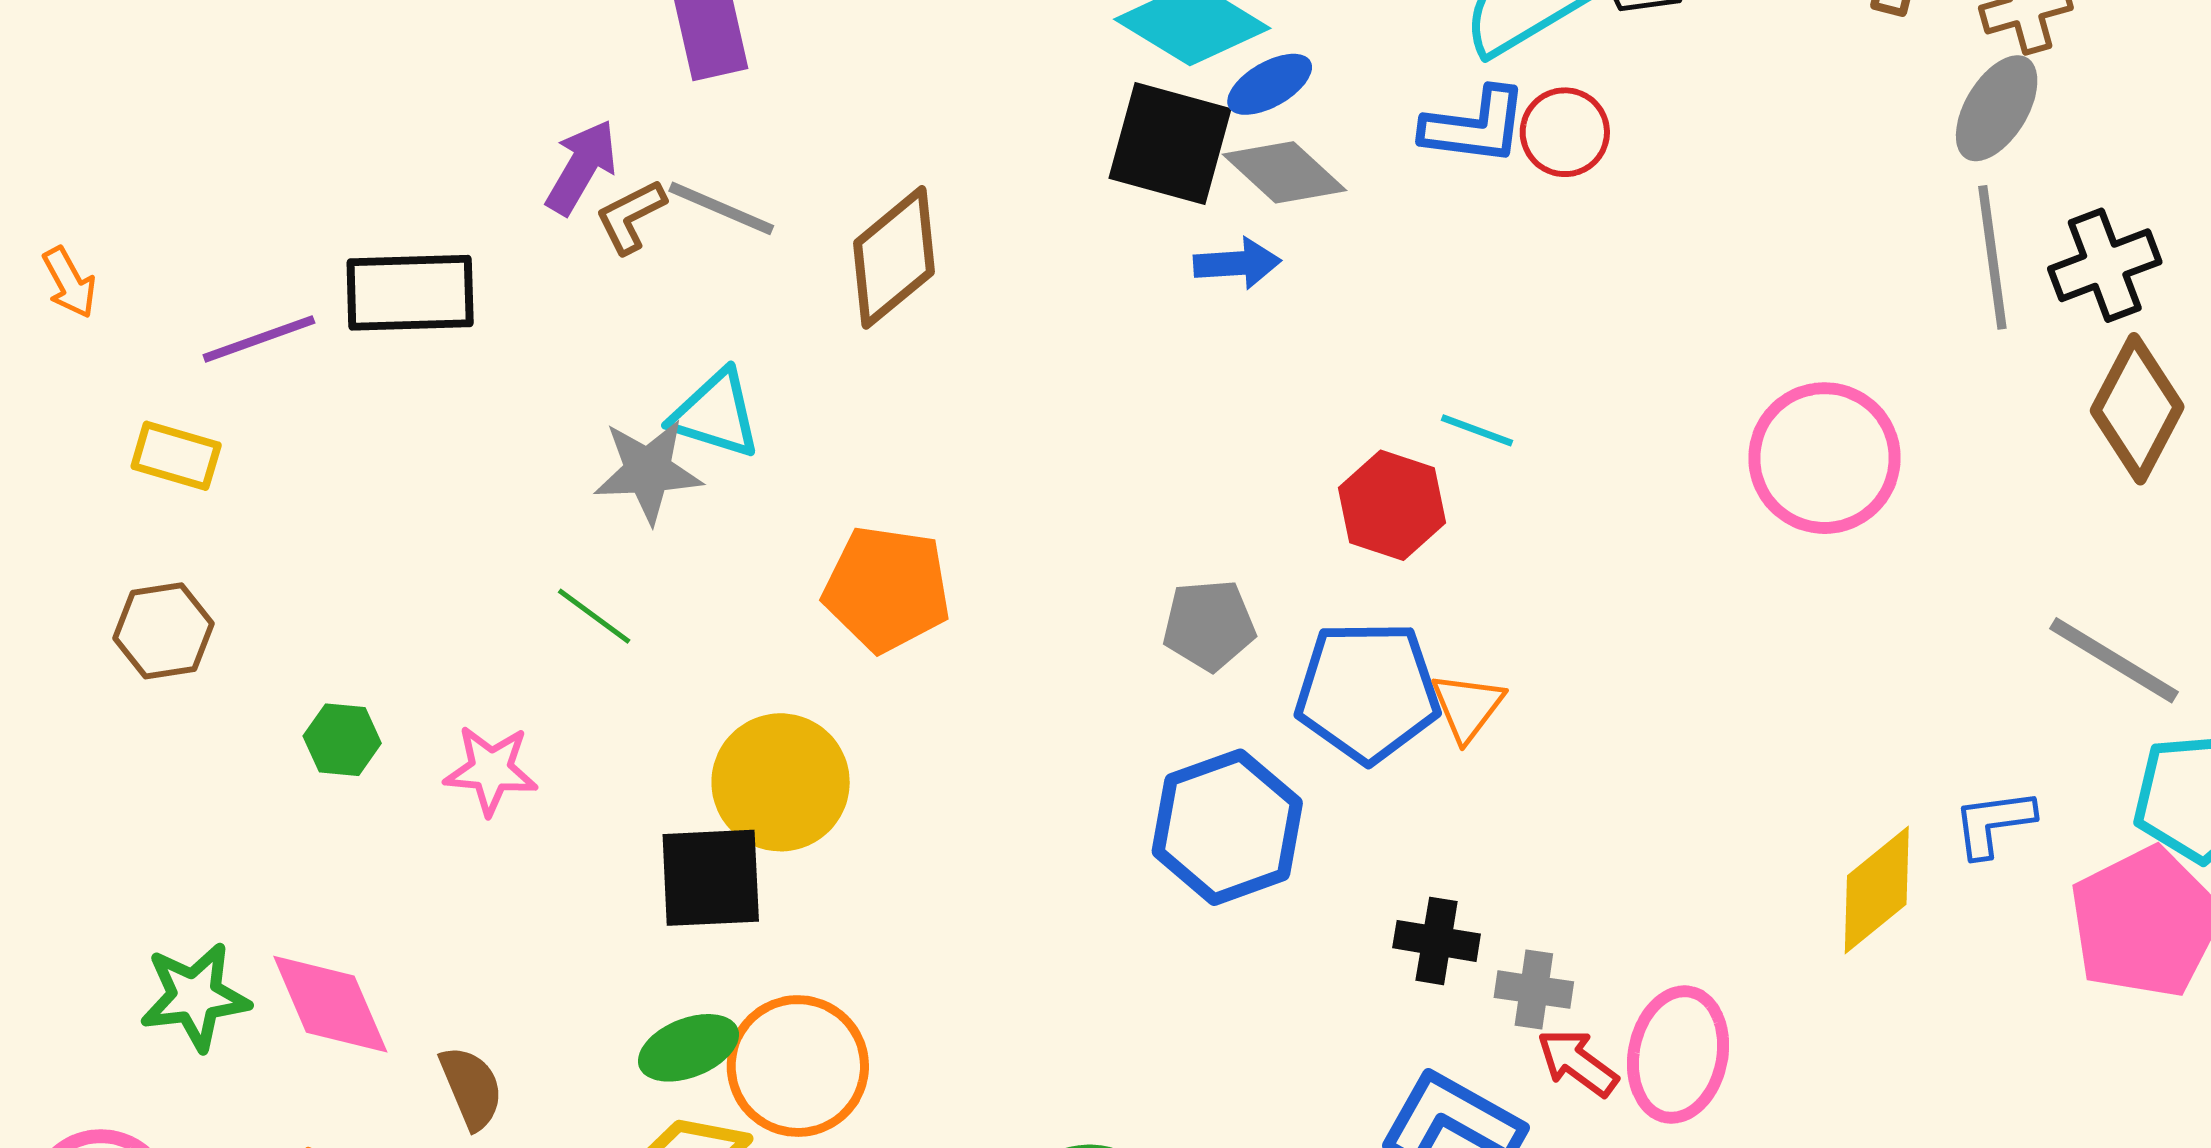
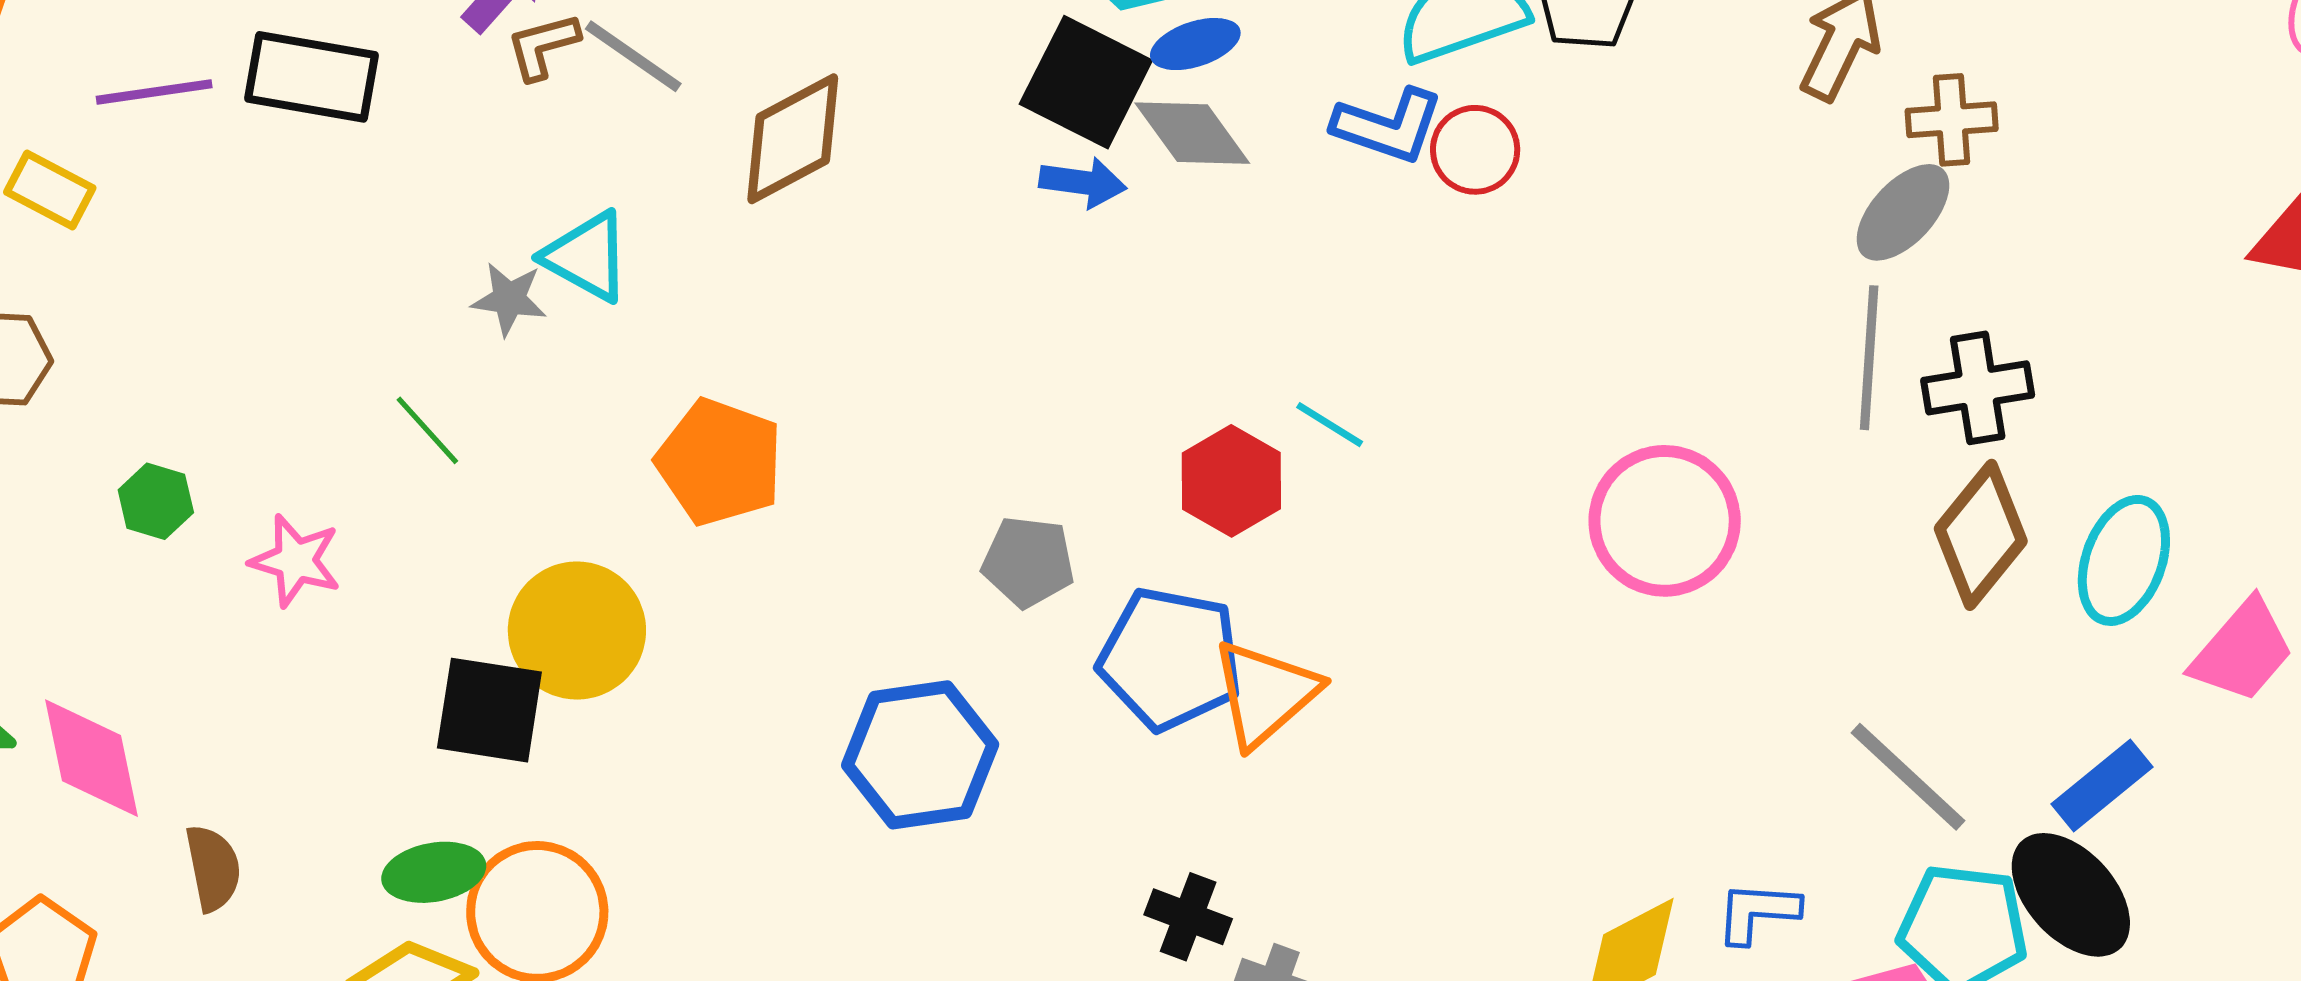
blue arrow: (1237, 263) -> (1083, 182), moved
gray star: (648, 471) -> (509, 299), size x0.7
orange triangle: (1467, 707) -> (1265, 693), size x1.5
blue hexagon: (1227, 827) -> (920, 755), moved

